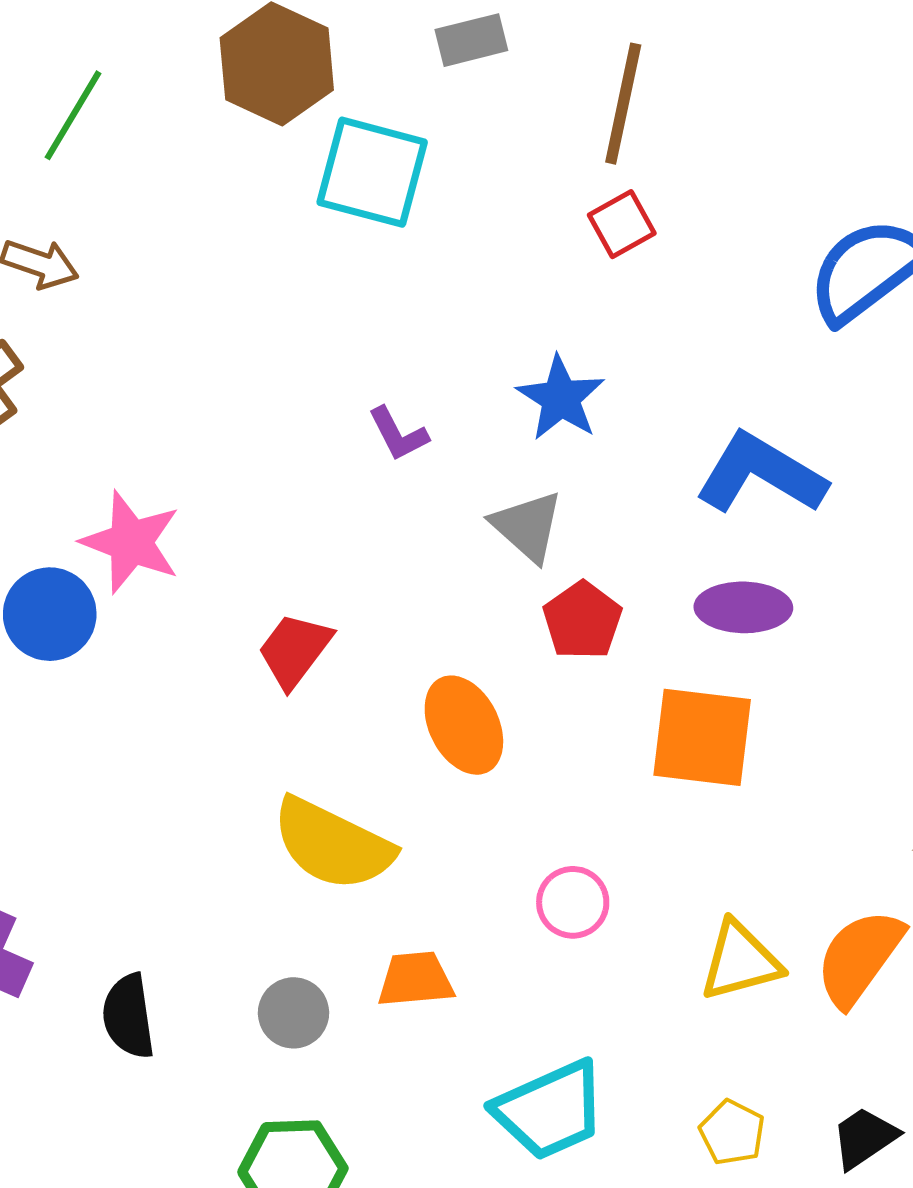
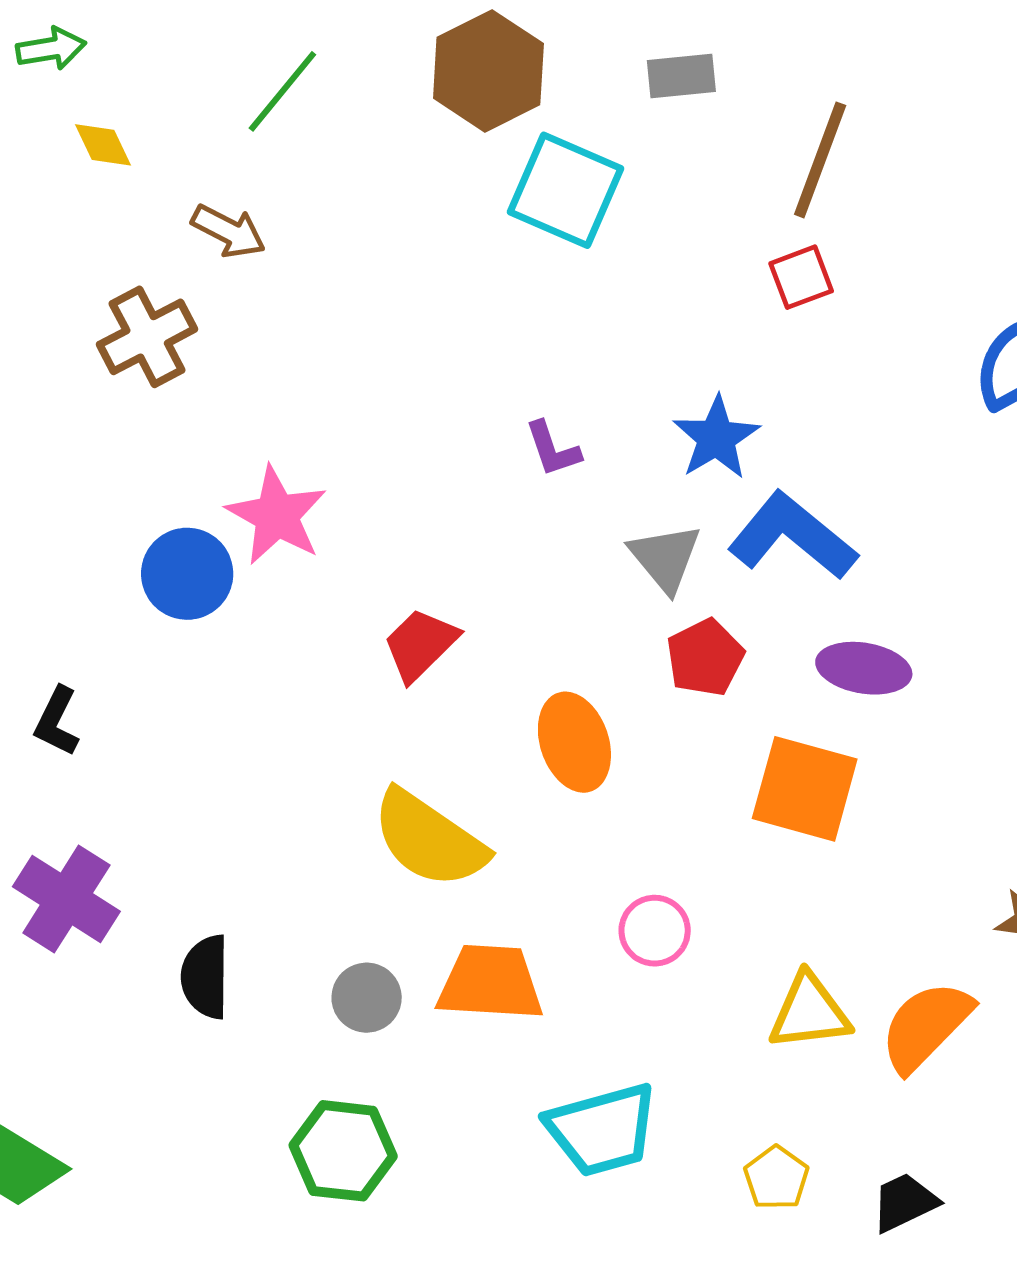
blue L-shape: (761, 474) -> (792, 536), moved
orange trapezoid: (416, 979) -> (490, 983), size x1.4

